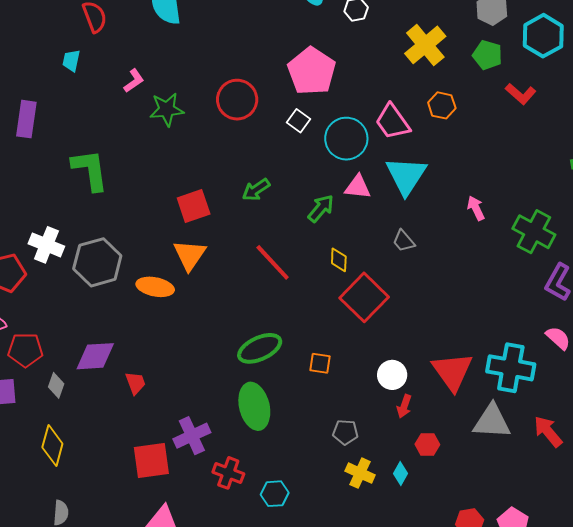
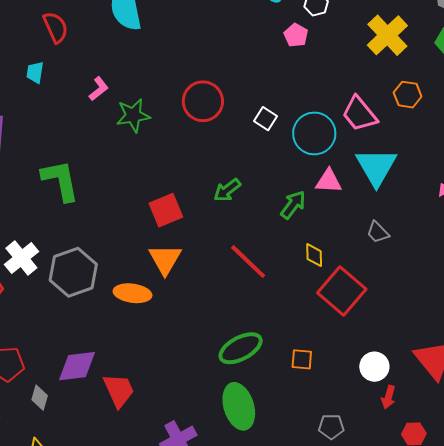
pink pentagon: (312, 71) -> (296, 35), moved, size x0.5
white cross: (46, 245) -> (21, 258), turned 32
red trapezoid: (136, 383) -> (119, 390), size x1.5

